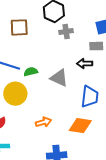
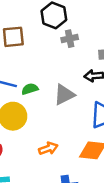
gray triangle: (59, 78) -> (64, 95), turned -48

